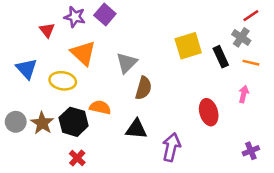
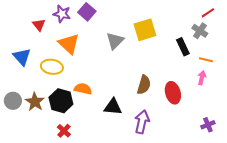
yellow square: (188, 46) -> (145, 30), moved
gray triangle: (127, 63) -> (115, 41), moved
orange line: (251, 63) -> (206, 60), moved
brown semicircle: (144, 88) -> (144, 85), moved

